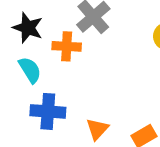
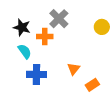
orange triangle: (97, 129) -> (74, 69), moved

